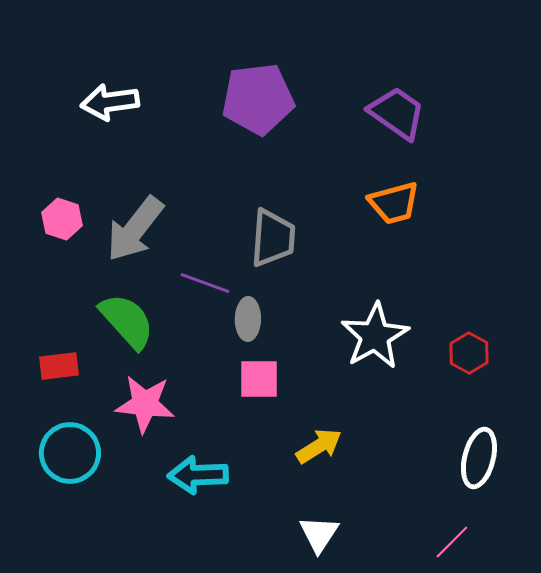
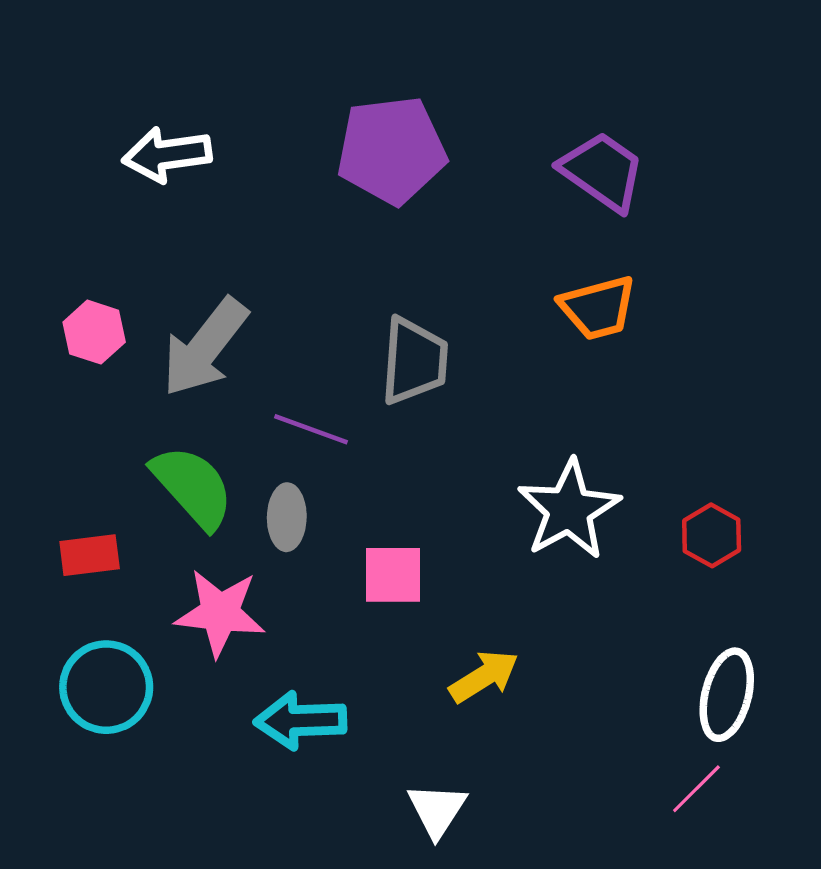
gray ellipse: (248, 319) -> (287, 517), moved
white triangle: (319, 534) -> (437, 810), moved
pink line: (452, 542) -> (696, 789), moved

